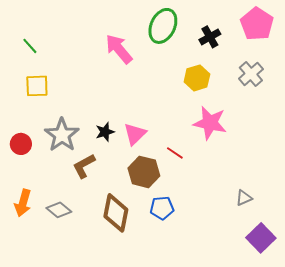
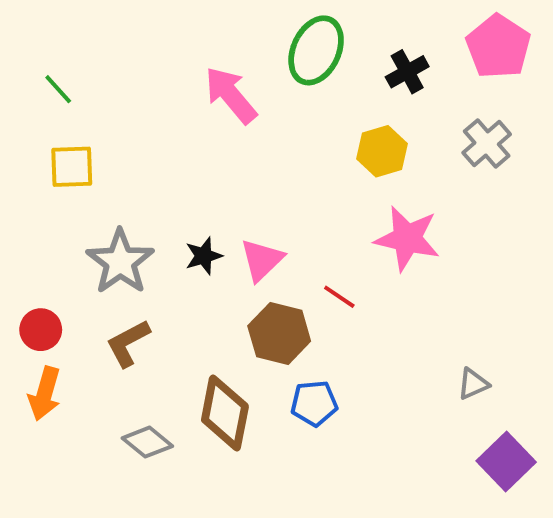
red circle: (21, 144) -> (41, 330), moved
brown L-shape: (84, 166) -> (128, 343), moved
gray diamond: (59, 210) -> (147, 442), moved

